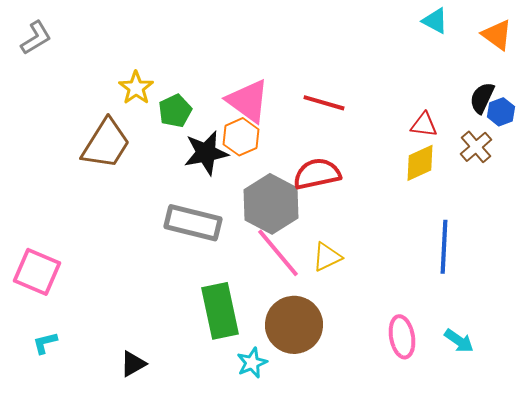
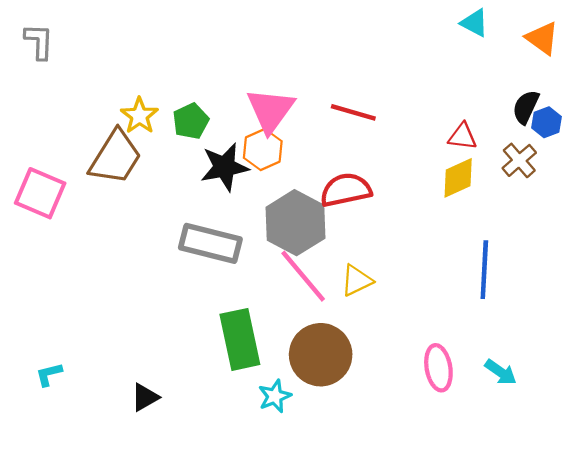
gray L-shape: (36, 38) -> (39, 41), turned -57
yellow star: (136, 88) -> (139, 116), moved
pink triangle: (248, 101) -> (270, 110), turned 30
pink square: (37, 272) -> (40, 193), moved

